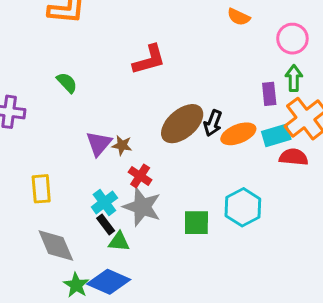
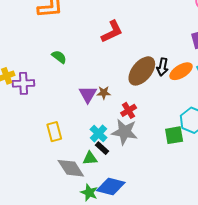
red cross: (140, 176) -> (129, 110), moved, turned 35
green square: (196, 223) -> (174, 135), moved
green triangle: (119, 242) -> (90, 158), moved

